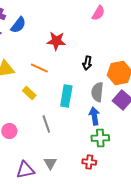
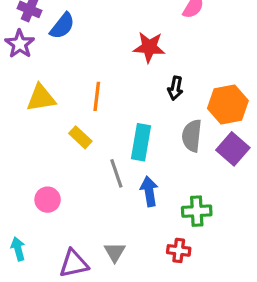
red star: (56, 41) -> (149, 47), moved
orange line: (39, 68) -> (97, 96), turned 72
blue arrow: (94, 116) -> (149, 191), moved
gray line: (46, 124) -> (116, 173), moved

